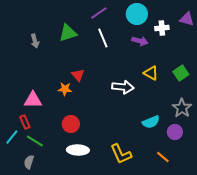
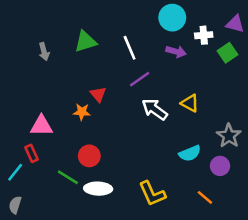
purple line: (99, 13) -> (140, 79), moved
yellow triangle: (151, 73) -> (190, 103), moved
green square: (181, 73) -> (228, 53), moved
white arrow: (123, 87) -> (155, 109), turned -150
green line: (35, 141) -> (68, 177), moved
gray semicircle: (29, 162) -> (15, 205), moved

